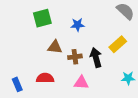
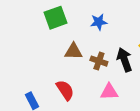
brown cross: (75, 57) -> (99, 61), turned 32
red semicircle: (45, 78) -> (65, 90), turned 60

